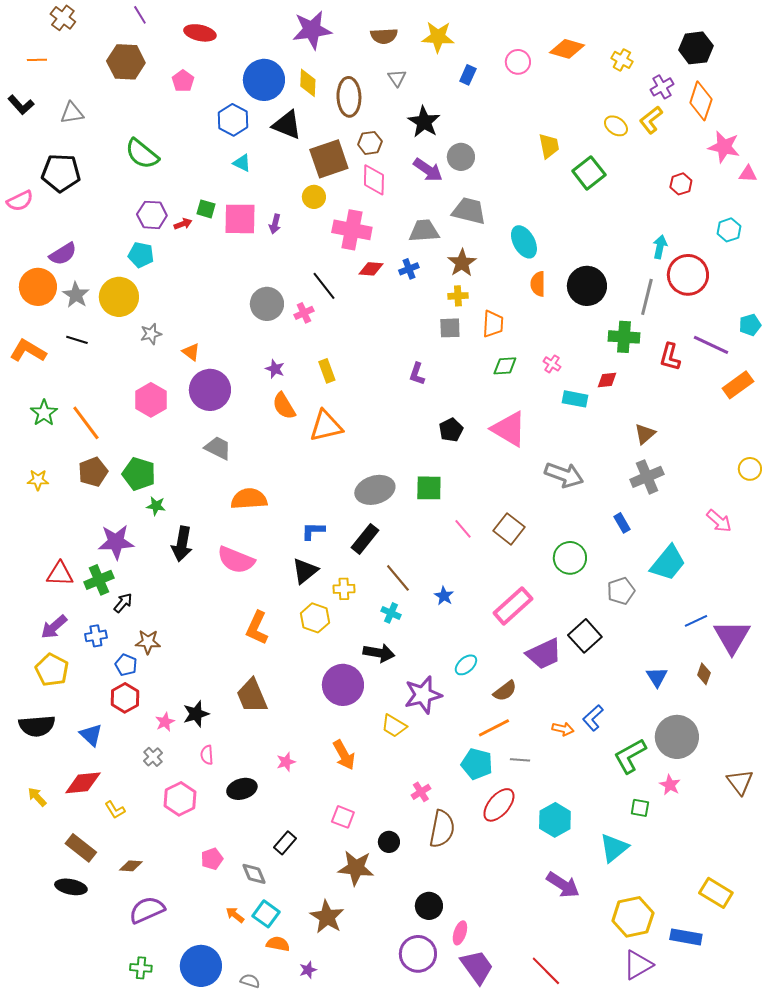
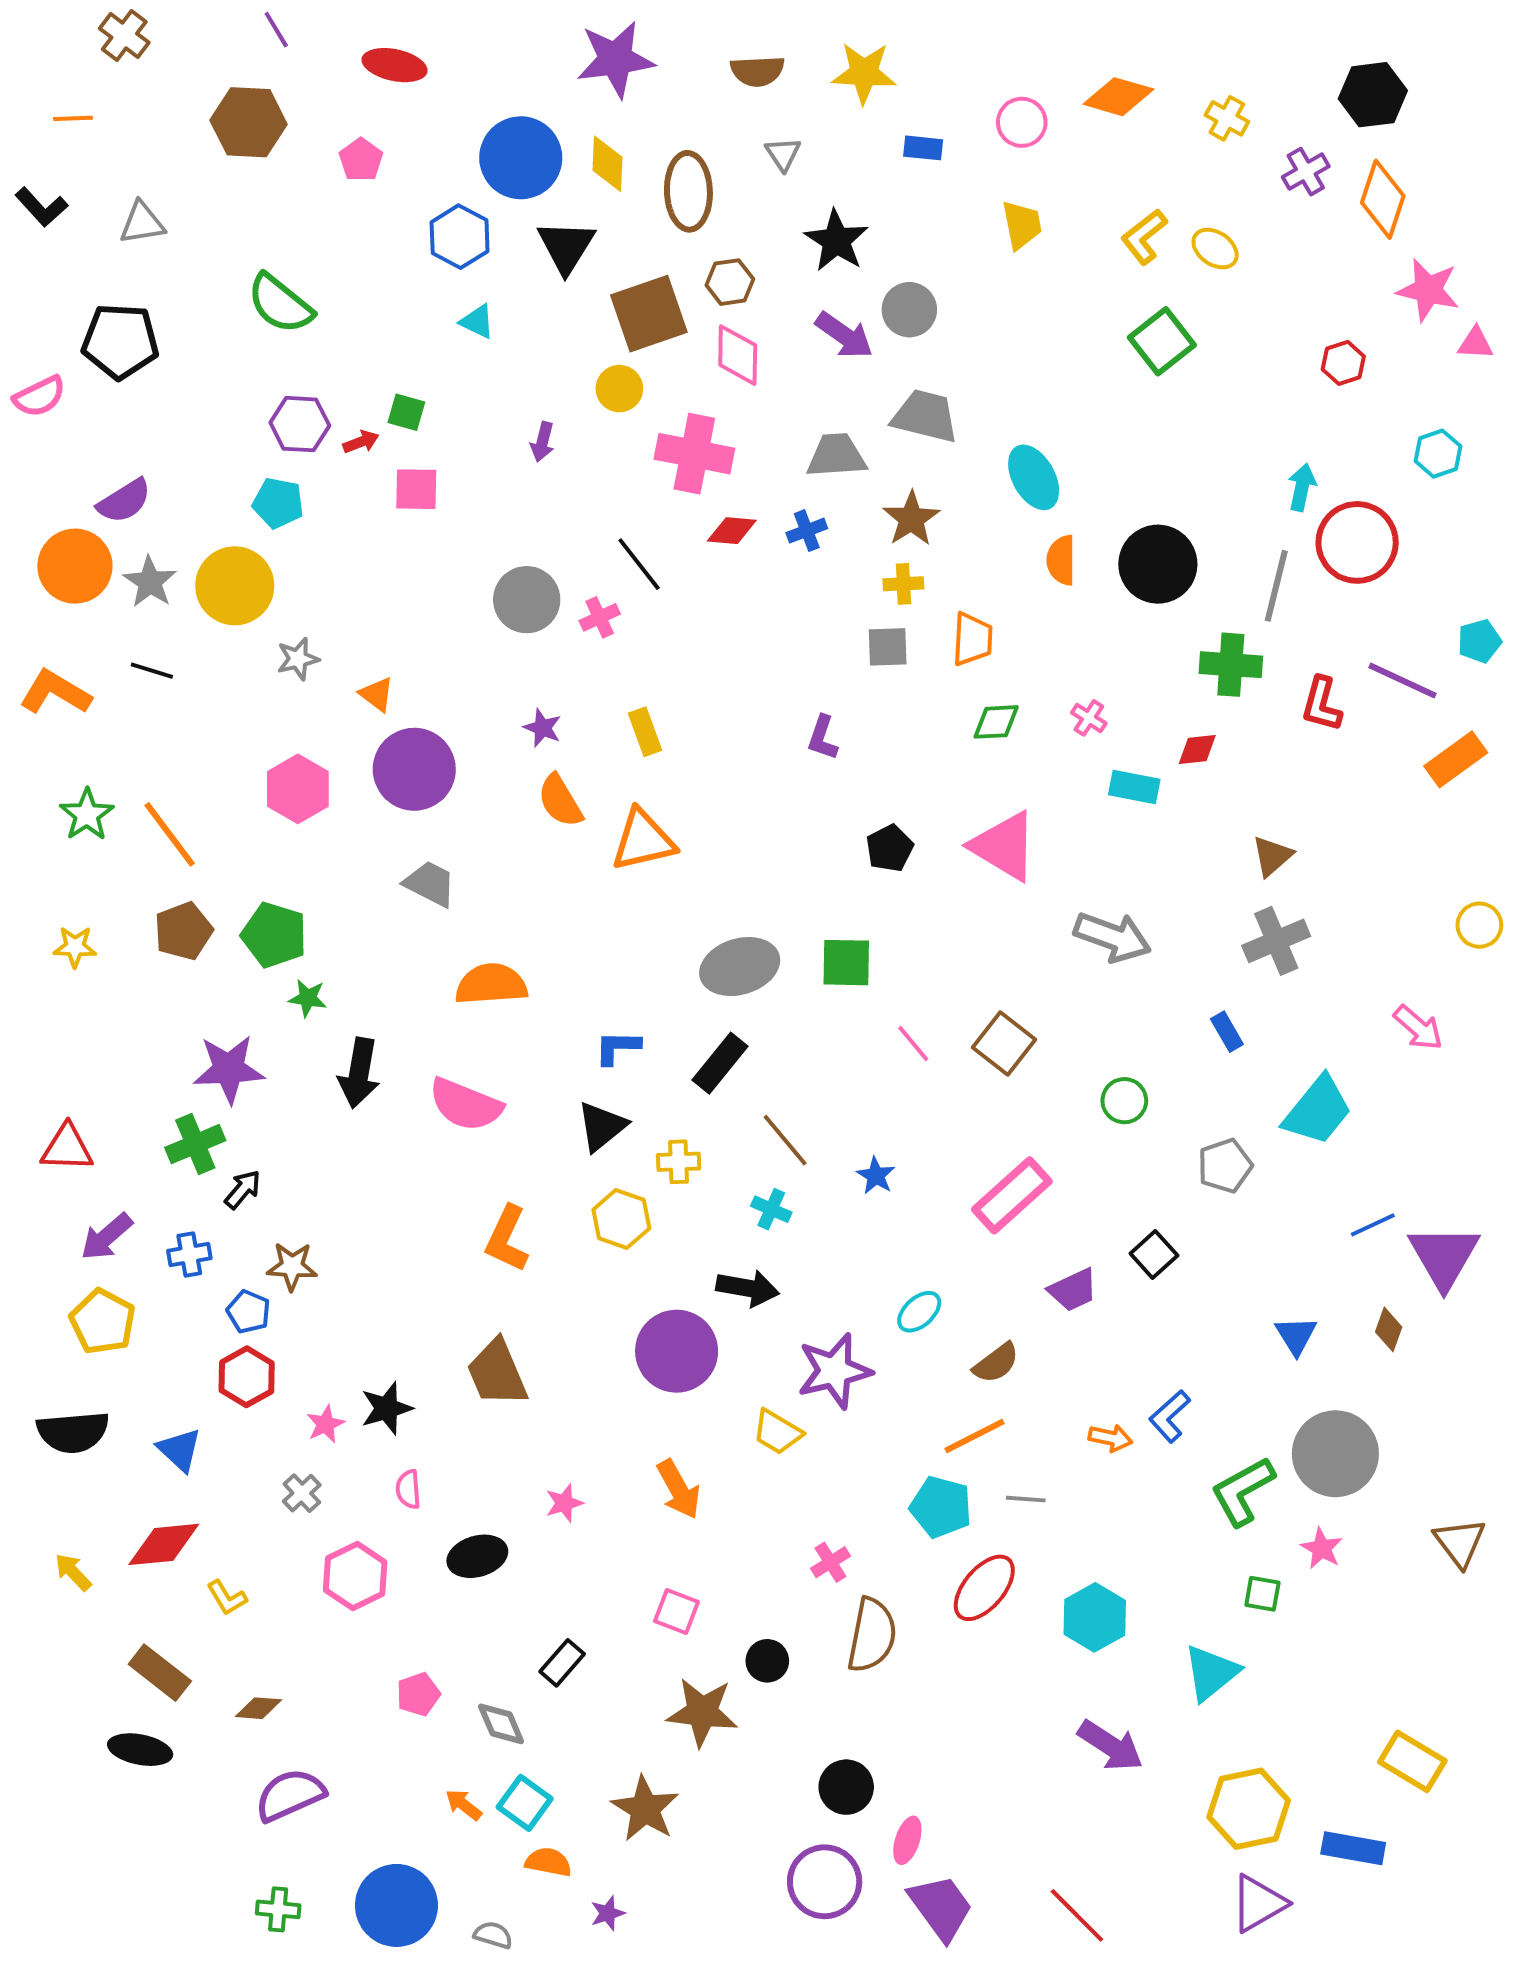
blue rectangle: (468, 75) -> (923, 148), turned 72
yellow L-shape: (651, 120) -> (1144, 237), moved
black triangle: (287, 125) -> (566, 247), turned 40
yellow trapezoid: (549, 146) -> (1022, 225), moved
pink square: (240, 219) -> (416, 489), moved, size x0.7
green circle: (570, 558) -> (1124, 1101), size x0.7
red triangle: (60, 574) -> (67, 1148), moved
black square: (585, 636) -> (1154, 1255), size x0.7
purple trapezoid: (544, 654) -> (1073, 1290), size x0.7

